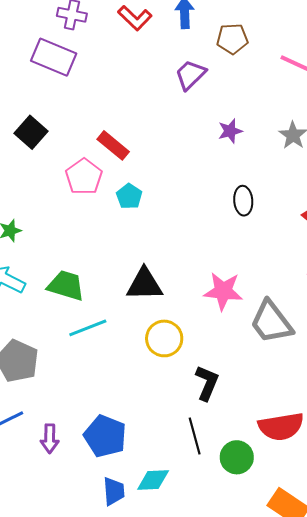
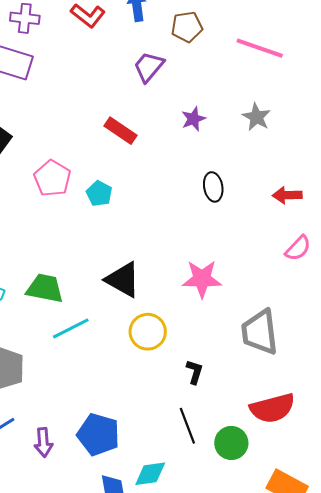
red rectangle: (113, 145) -> (120, 131), moved
black triangle: (144, 284) -> (123, 280), turned 36
gray trapezoid: (271, 322) -> (260, 332), moved, turned 36
black L-shape: (207, 383) -> (195, 372), size x0.7

